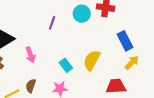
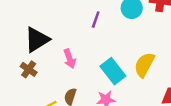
cyan rectangle: (66, 65) -> (113, 71), size x1.5

